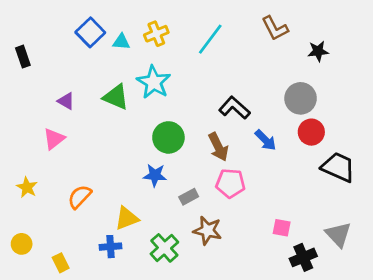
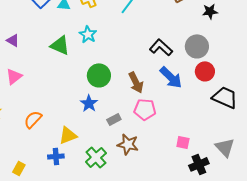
cyan star: (154, 82) -> (88, 34), size x0.7
purple triangle: (66, 101) -> (13, 40), moved
black L-shape: (234, 108) -> (161, 47), moved
blue arrow: (265, 140) -> (171, 77), size x1.4
blue star: (155, 175) -> (89, 103), turned 30
yellow rectangle: (61, 263) -> (19, 168), turned 56

